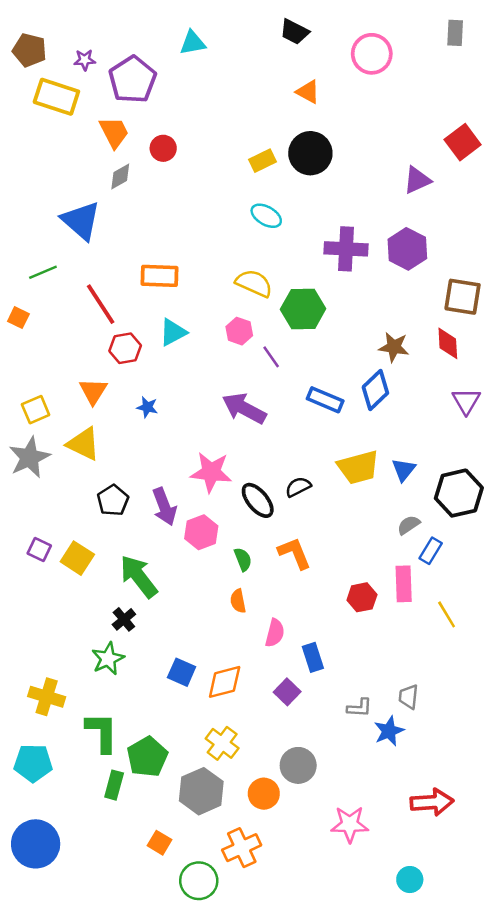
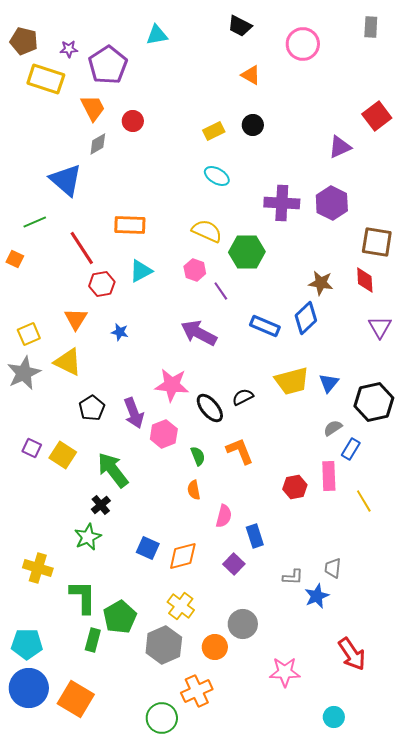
black circle: (310, 153) -> (253, 125), size x0.6
cyan pentagon: (33, 763) -> (27, 644), moved
red arrow: (432, 802) -> (352, 654), turned 60
orange square: (159, 843) -> (76, 699), moved, size x1.8

